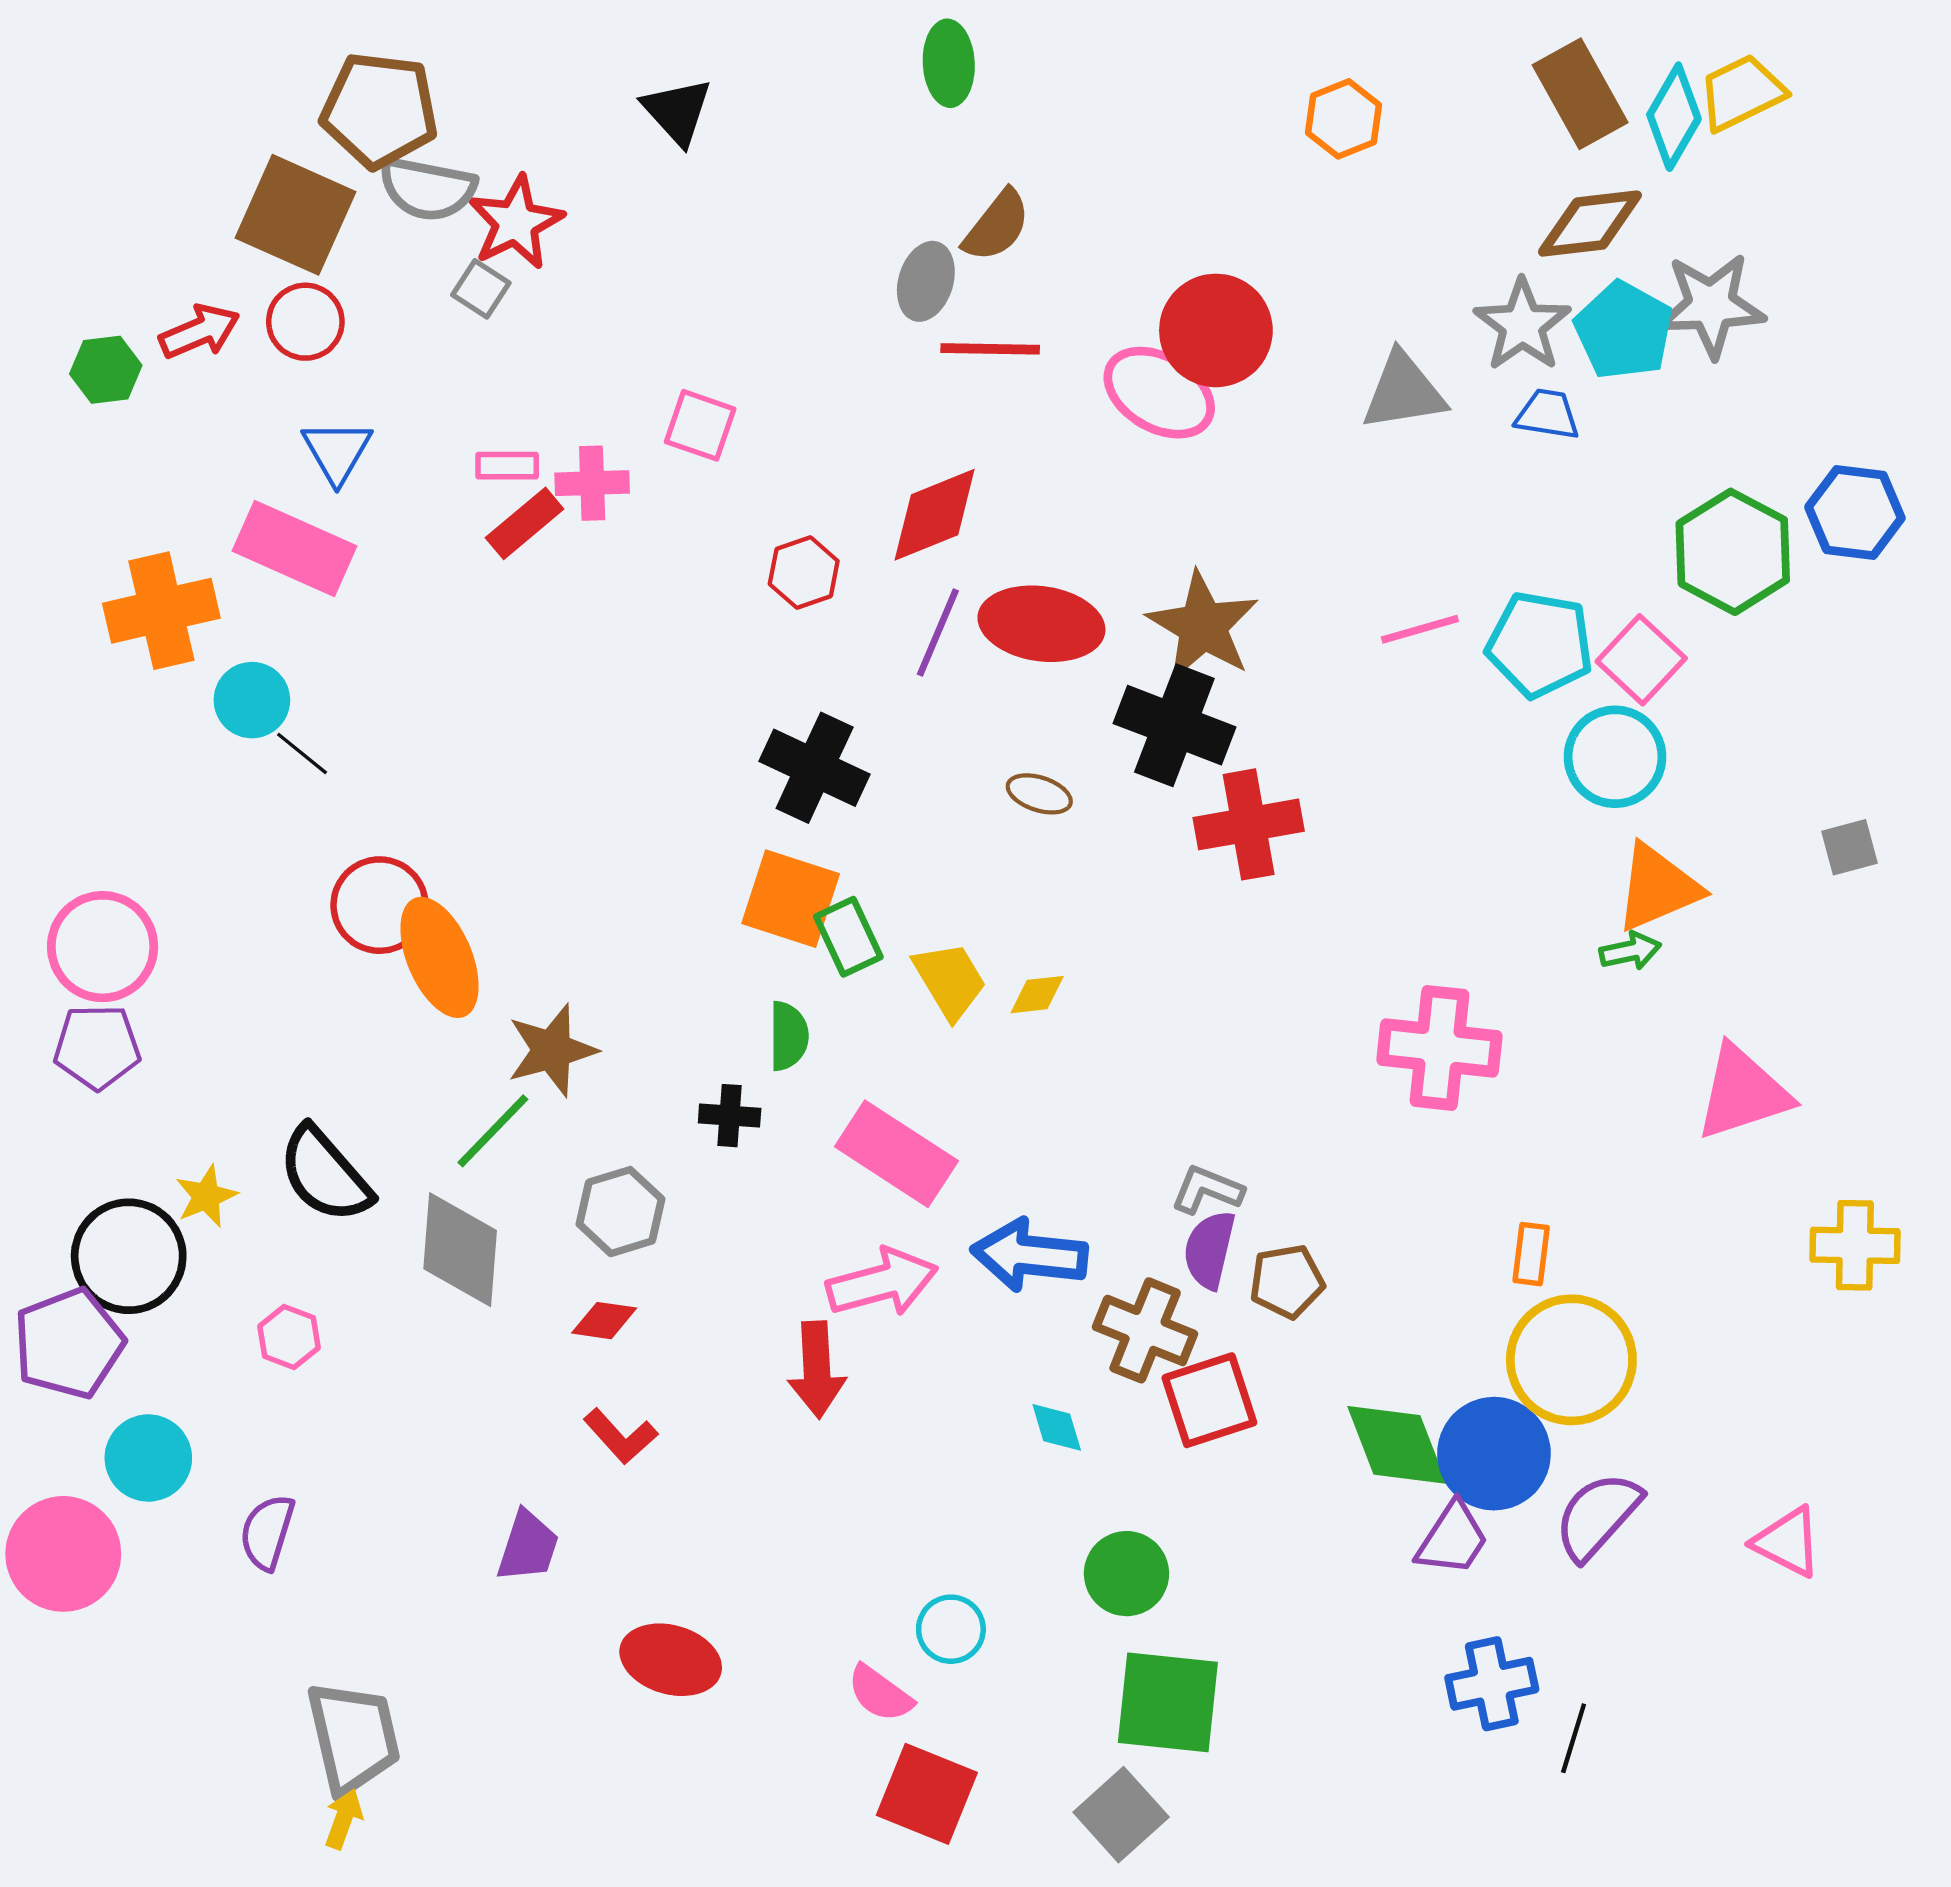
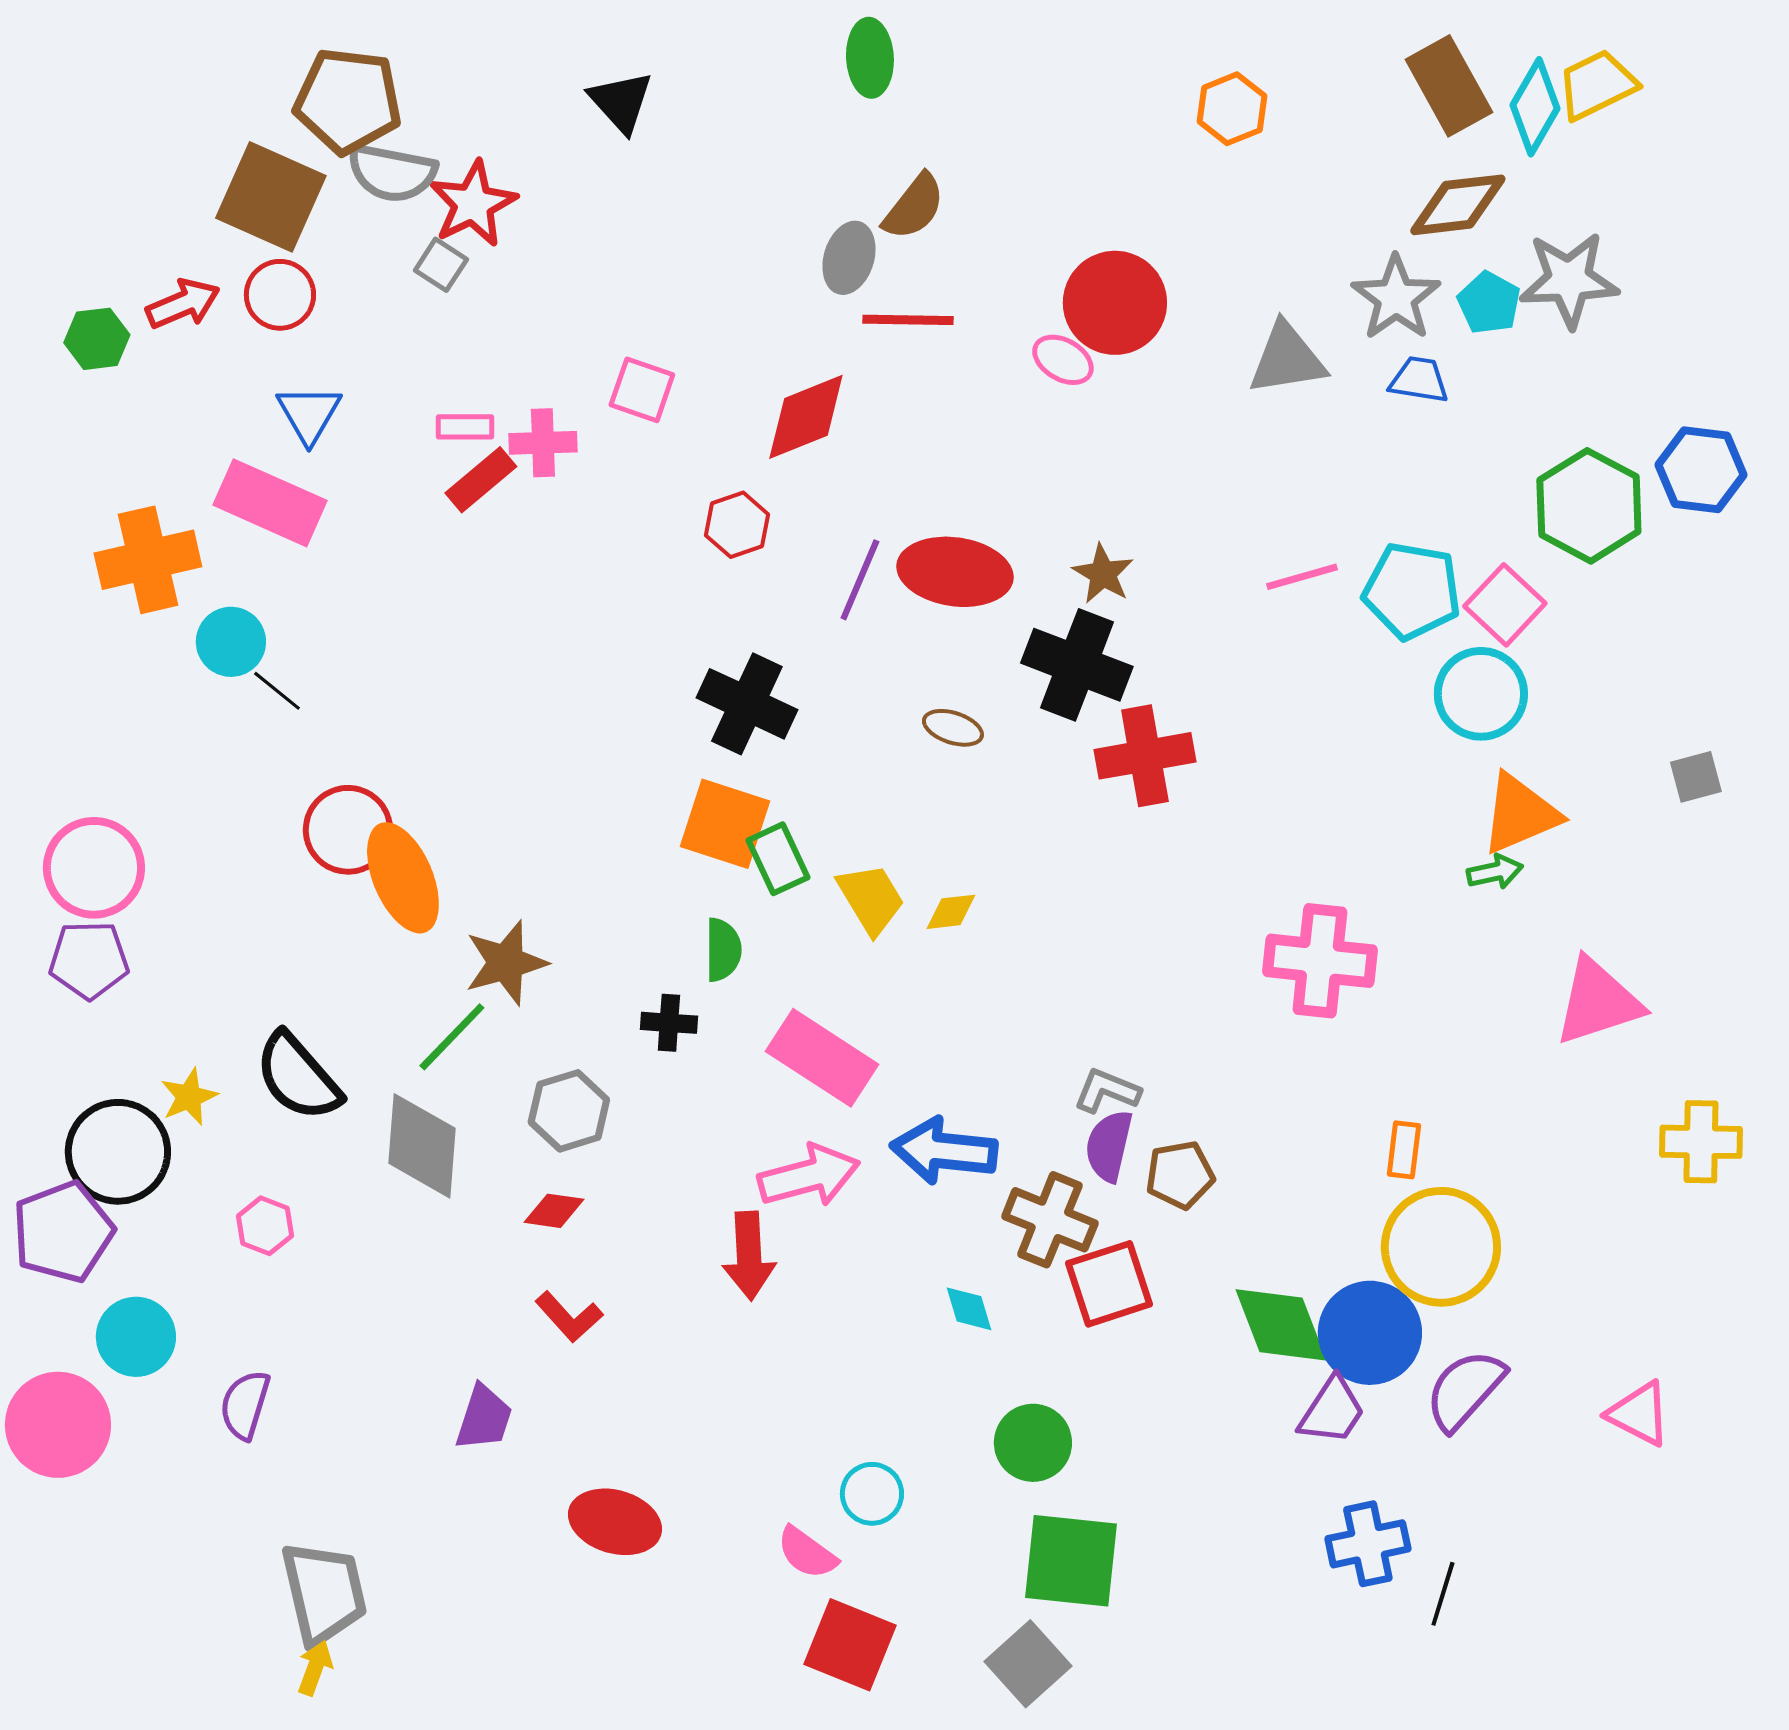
cyan pentagon: (1624, 330) -> (1489, 303), size x0.7
pink ellipse: (1159, 393) -> (1063, 360), size x0.6
red diamond: (935, 515) -> (806, 417), moved
brown star: (1203, 626) -> (1103, 574), size x0.6

